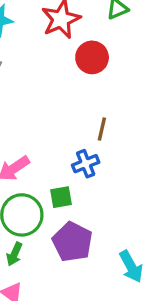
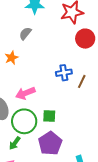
blue cross: (86, 164) -> (64, 73), moved

